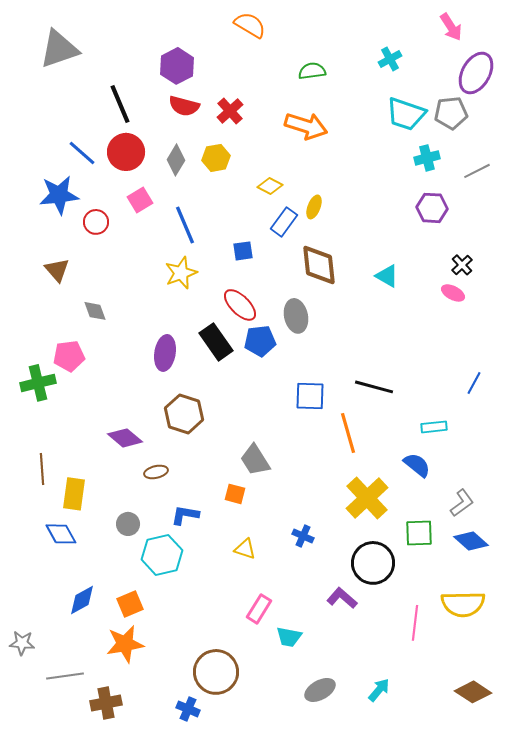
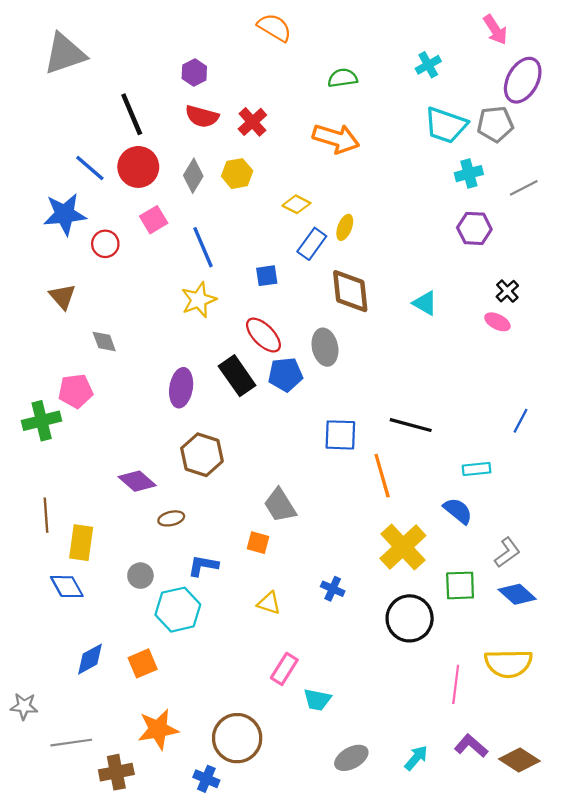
purple hexagon: (177, 66) -> (194, 72), size x0.7
purple L-shape: (342, 598) -> (471, 746), moved
orange star: (125, 644) -> (158, 729), moved

